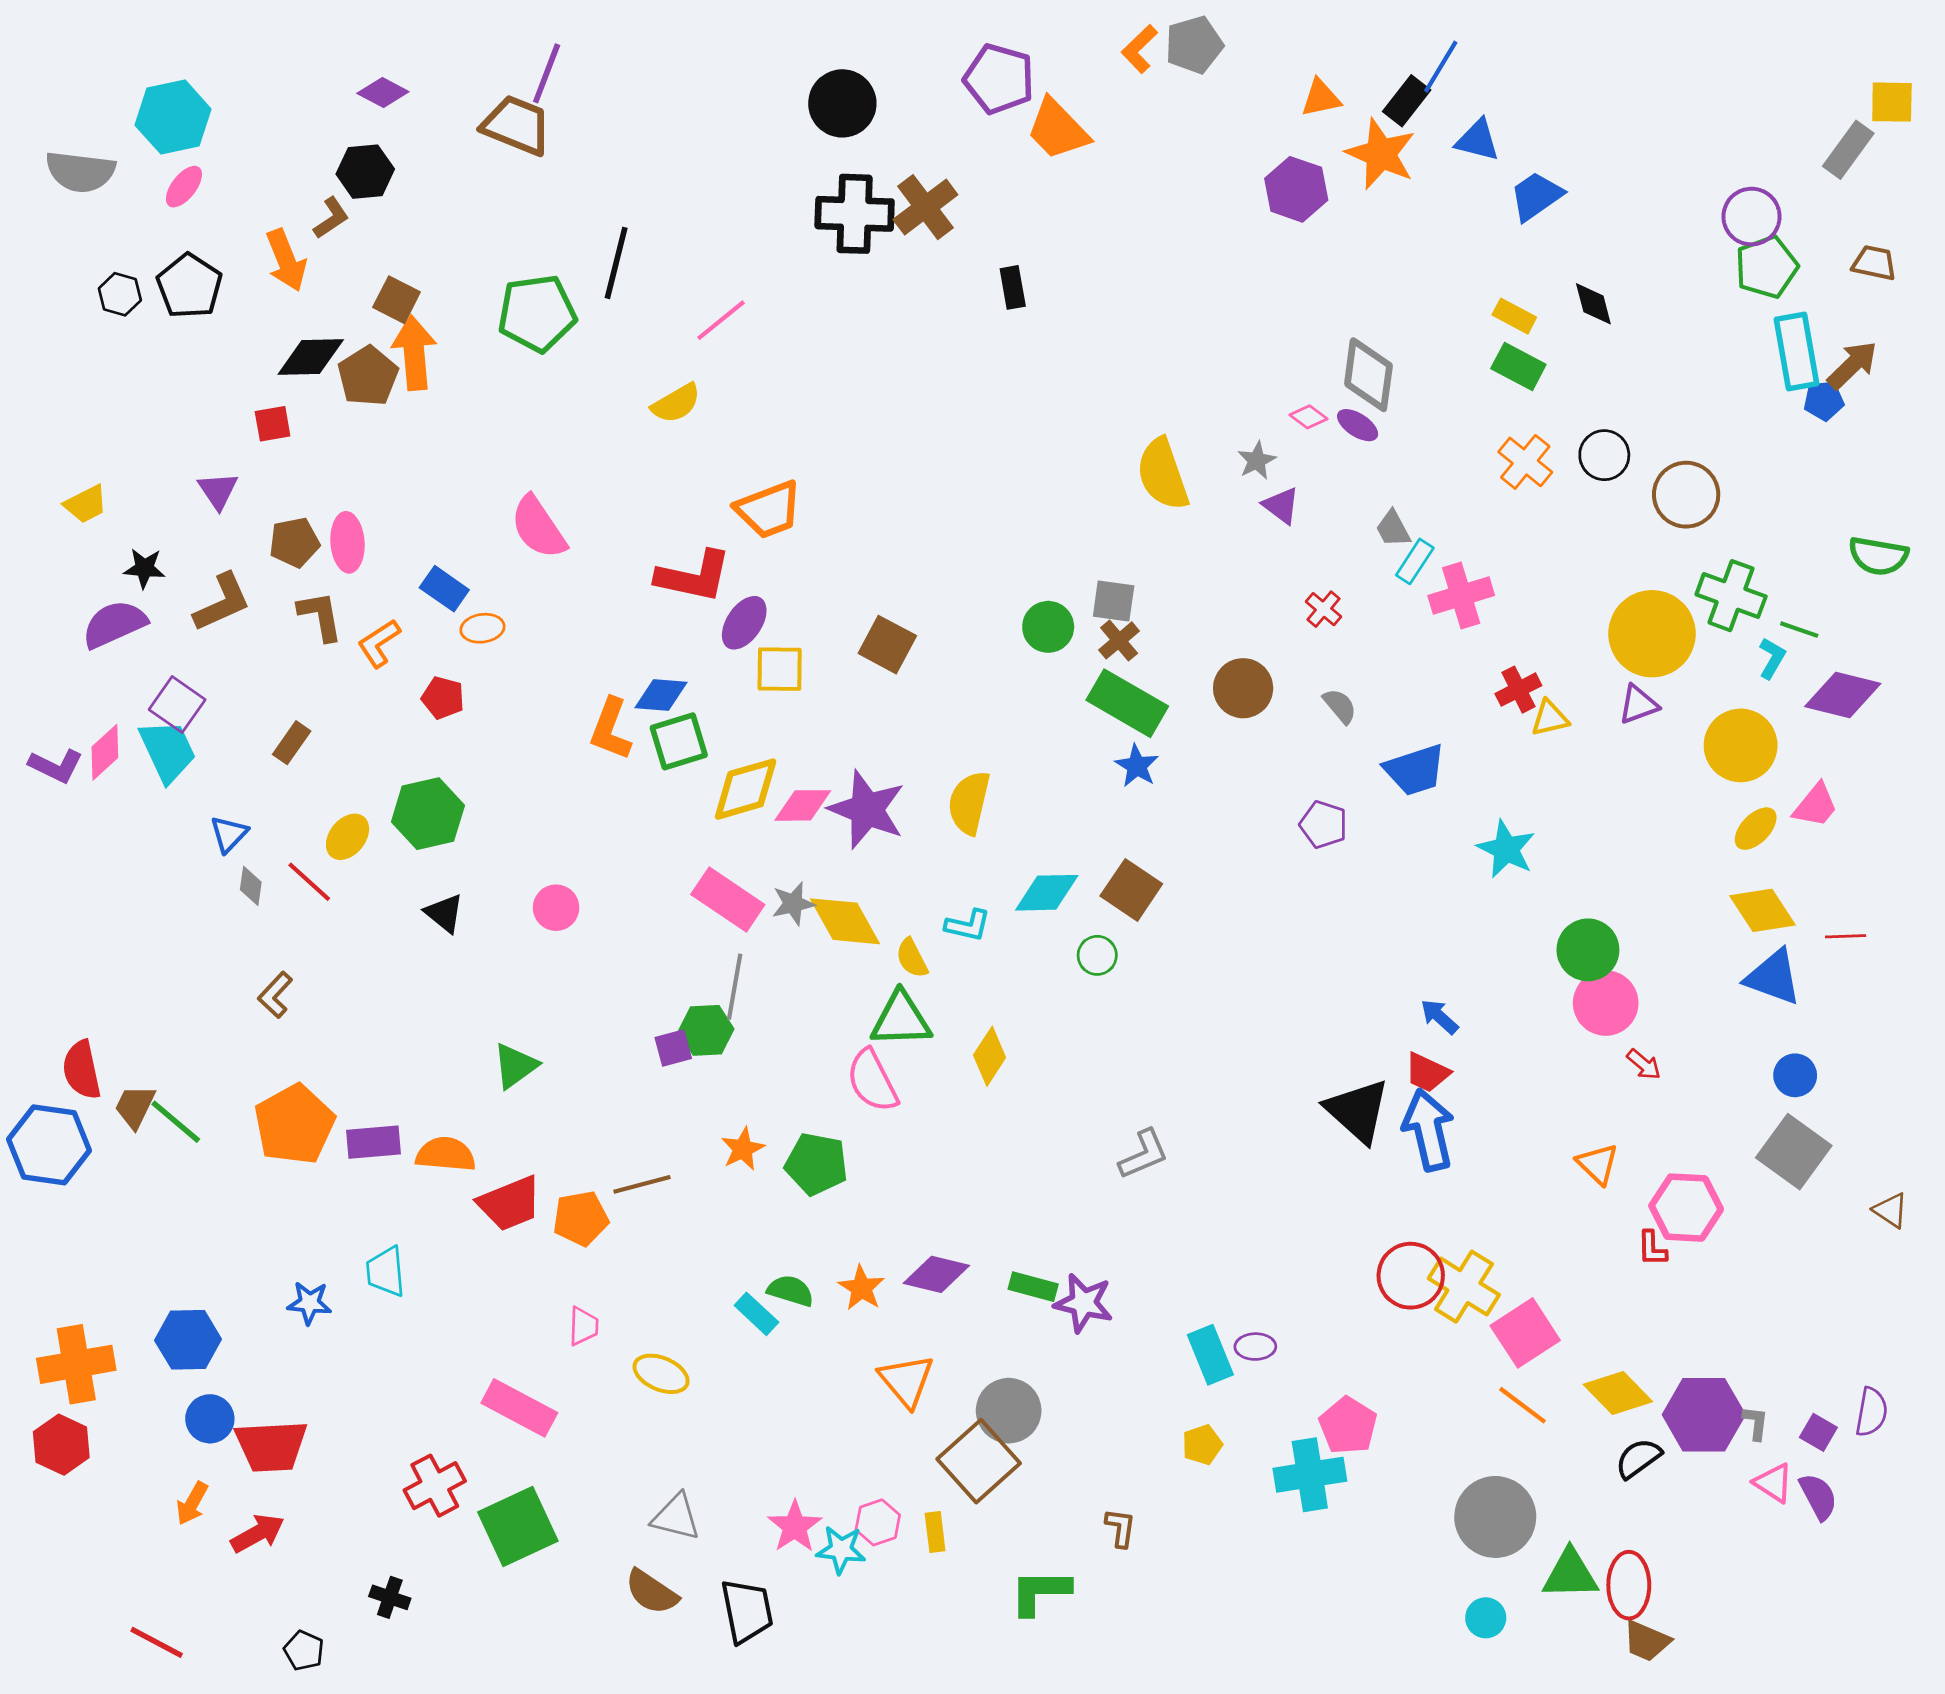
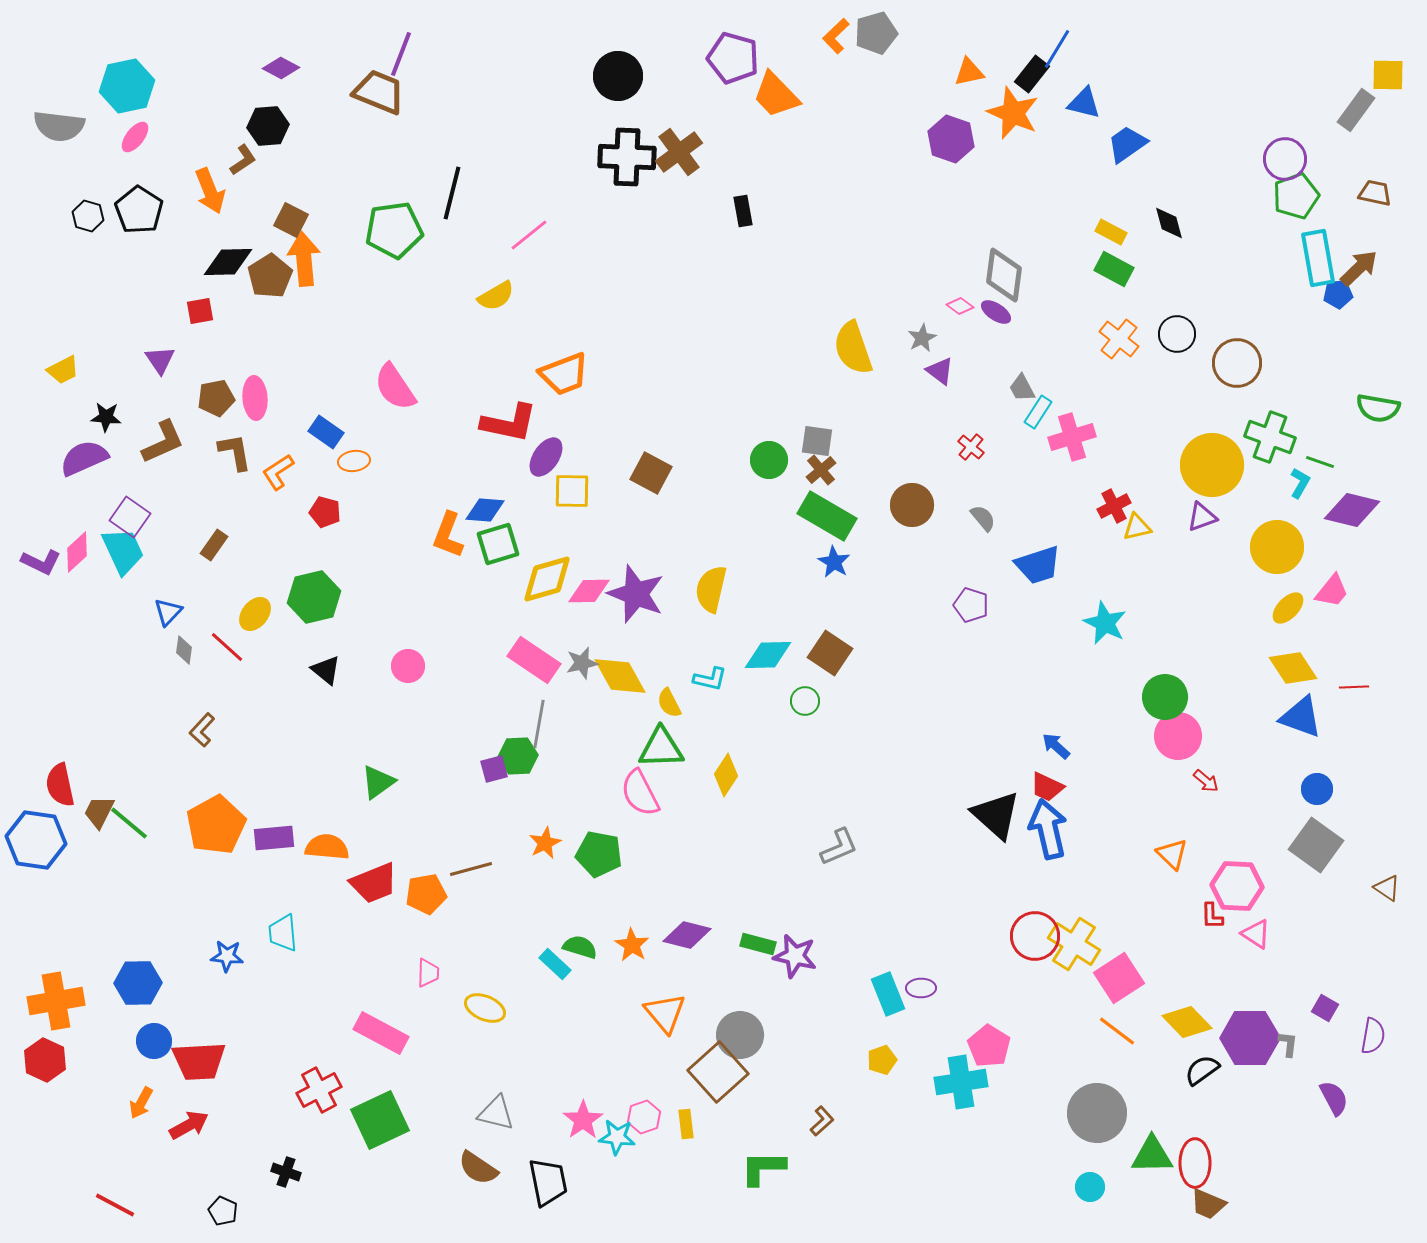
purple square: (1818, 1432) -> (1325, 1008), moved
pink triangle: (1773, 1483) -> (1256, 934), moved
brown L-shape: (1120, 1528) -> (822, 1121), turned 40

